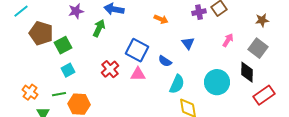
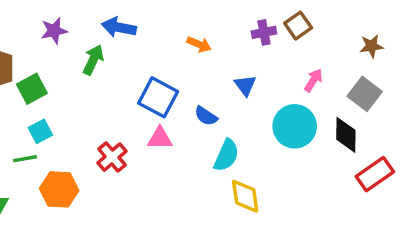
red cross: (110, 69) -> (112, 157), moved
cyan circle: (217, 82) -> (295, 126), moved
green line: (59, 94) -> (25, 159), moved

